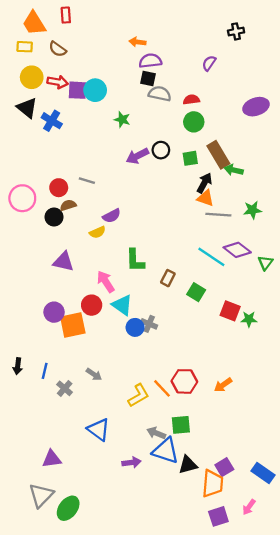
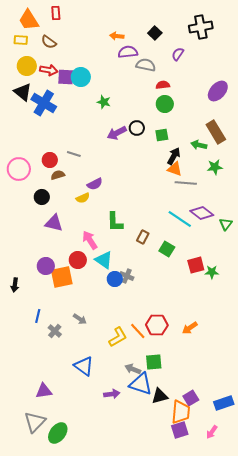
black cross: (236, 31) -> (201, 27), size x1.6
black square: (148, 78) -> (155, 33), moved, turned 32
gray semicircle: (160, 94) -> (146, 65), moved
purple ellipse: (256, 107) -> (218, 91), turned -30
blue cross: (52, 121) -> (44, 103), size x1.4
brown rectangle: (218, 155) -> (216, 132), moved
green star: (252, 210) -> (215, 167), moved
black circle: (54, 217) -> (42, 197), moved
red square: (230, 311) -> (196, 265), turned -36
black arrow: (18, 366) -> (15, 285), moved
blue rectangle: (263, 473) -> (224, 403), turned -54
purple square: (218, 516) -> (180, 430), moved

